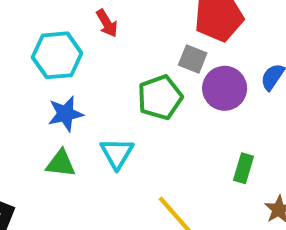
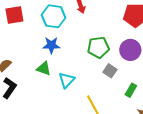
gray square: (193, 59) -> (110, 71), moved
cyan triangle: (117, 153) -> (67, 80), moved

